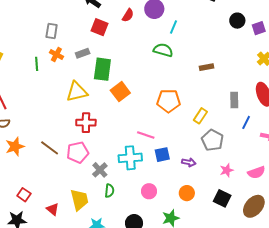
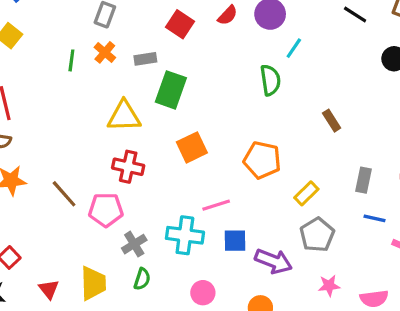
green semicircle: (163, 50) -> (270, 80), turned 54
brown rectangle: (207, 67) -> (332, 121), turned 56
orange square: (120, 92) -> (192, 147), moved
blue line: (246, 122) -> (374, 218), turned 64
pink line: (146, 135) -> (216, 205), turned -48
purple arrow: (189, 162) -> (273, 261), size x1.6

